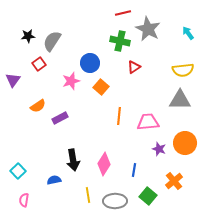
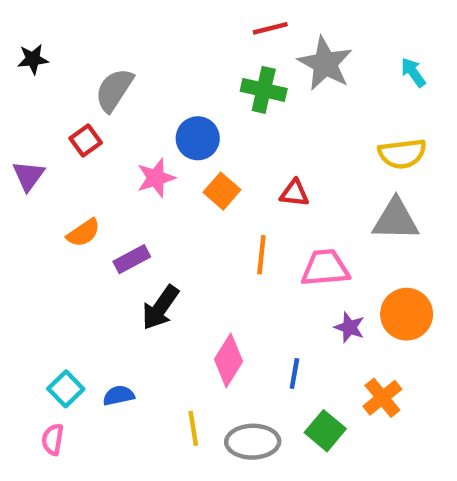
black star: (28, 36) -> (33, 59), moved
red triangle: (134, 67) -> (294, 193), moved, turned 40
black arrow: (73, 160) -> (160, 308), moved, turned 45
cyan square: (18, 171) -> (66, 389), moved

